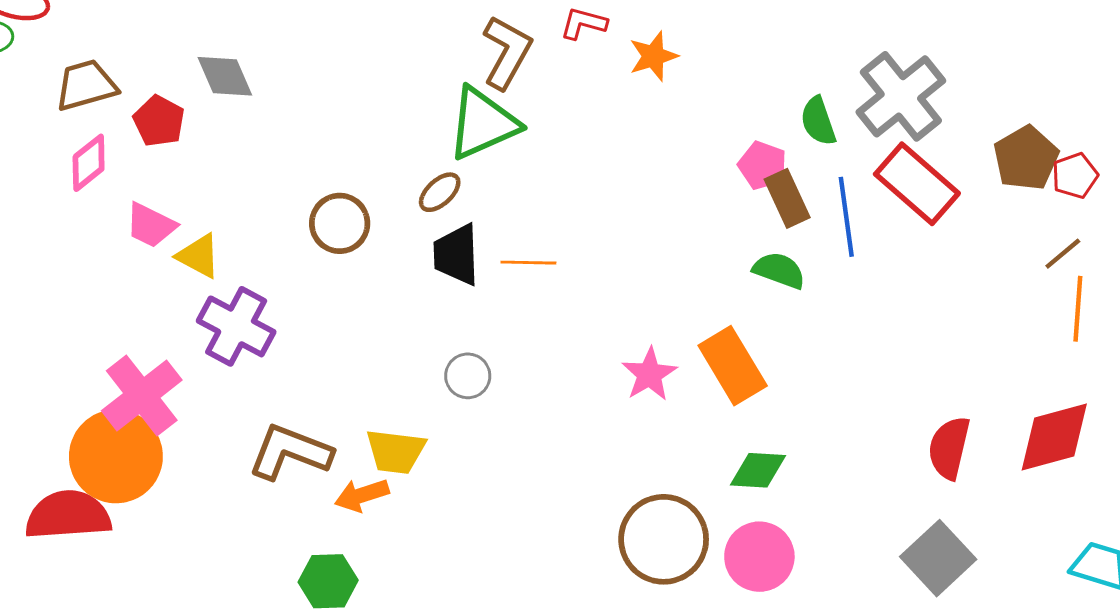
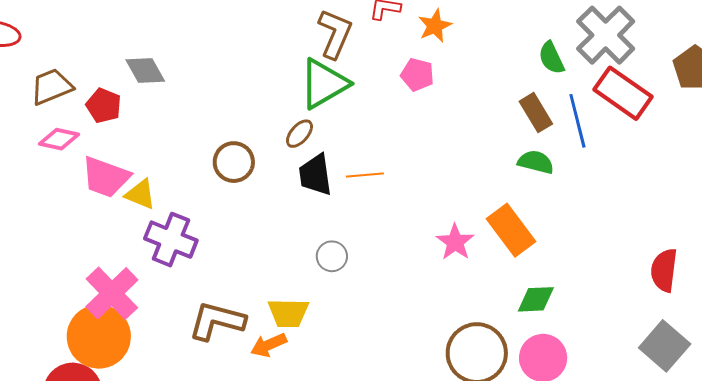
pink diamond: (89, 163) -> (59, 139), turned 57
pink pentagon: (763, 165) -> (417, 75), moved
pink trapezoid: (151, 225) -> (106, 177), size x1.4

